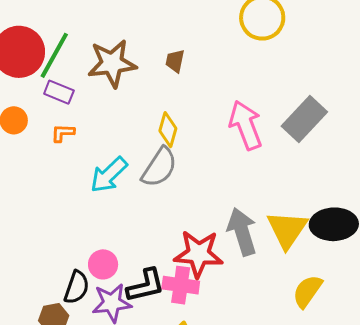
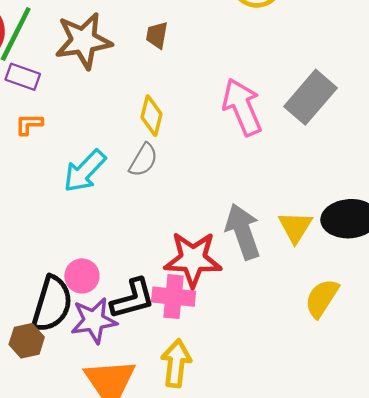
gray semicircle: (159, 167) -> (143, 160), size x0.7
yellow triangle: (287, 230) -> (295, 227), size x0.7
black semicircle: (77, 287) -> (52, 304), size x1.4

